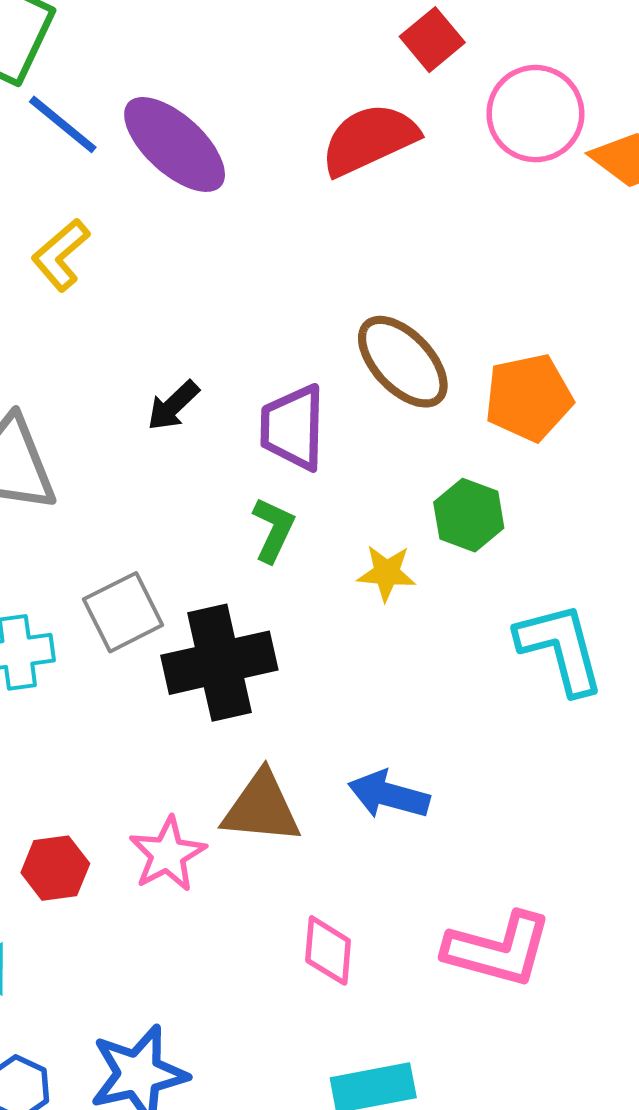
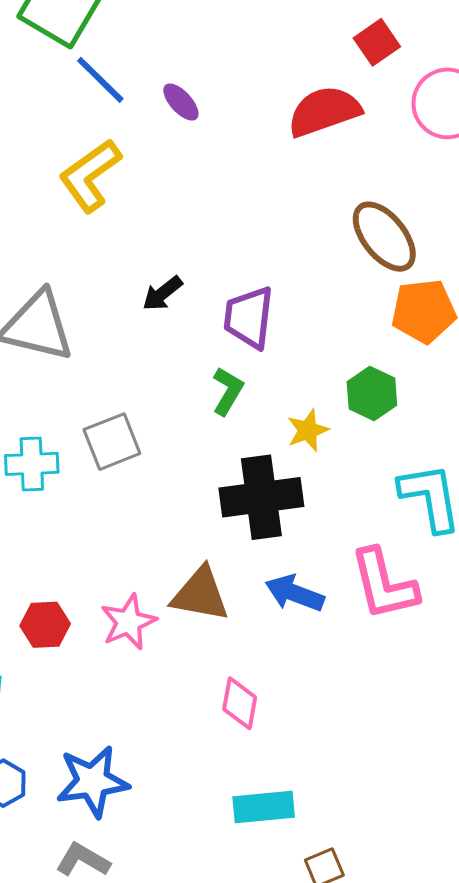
purple ellipse: (175, 144) -> (181, 102), size x0.5
yellow L-shape: (61, 255) -> (90, 175), size x1.4
brown ellipse: (403, 362) -> (384, 237), moved
yellow star: (387, 573) -> (308, 430), turned -30
black cross: (219, 663) -> (261, 497), moved
pink L-shape: (498, 949) -> (384, 584), moved, turned 56

